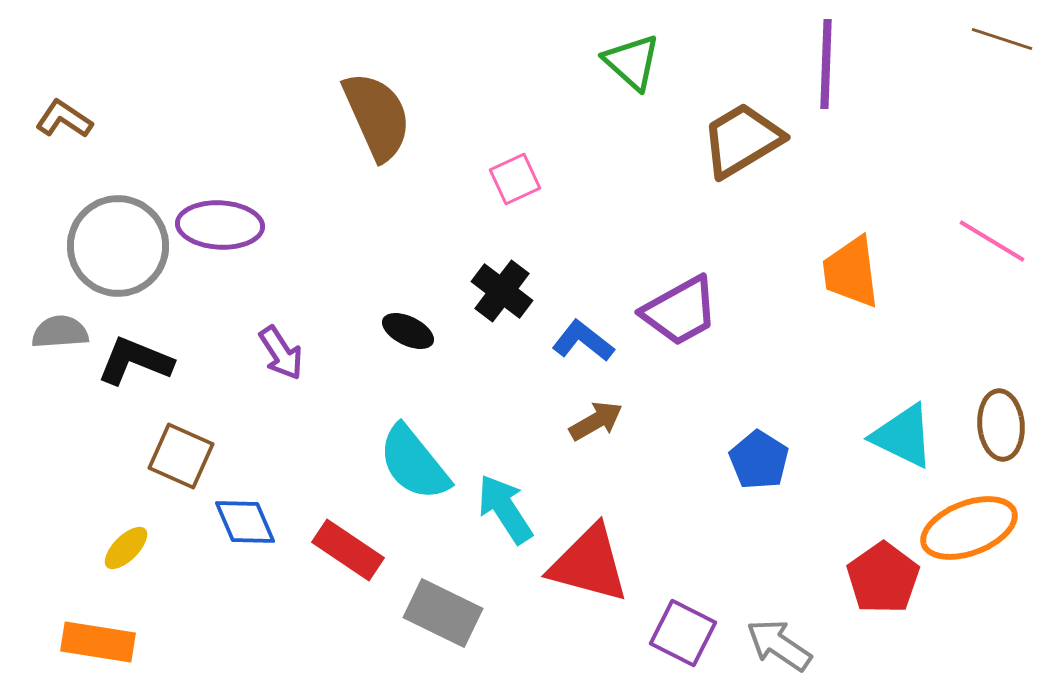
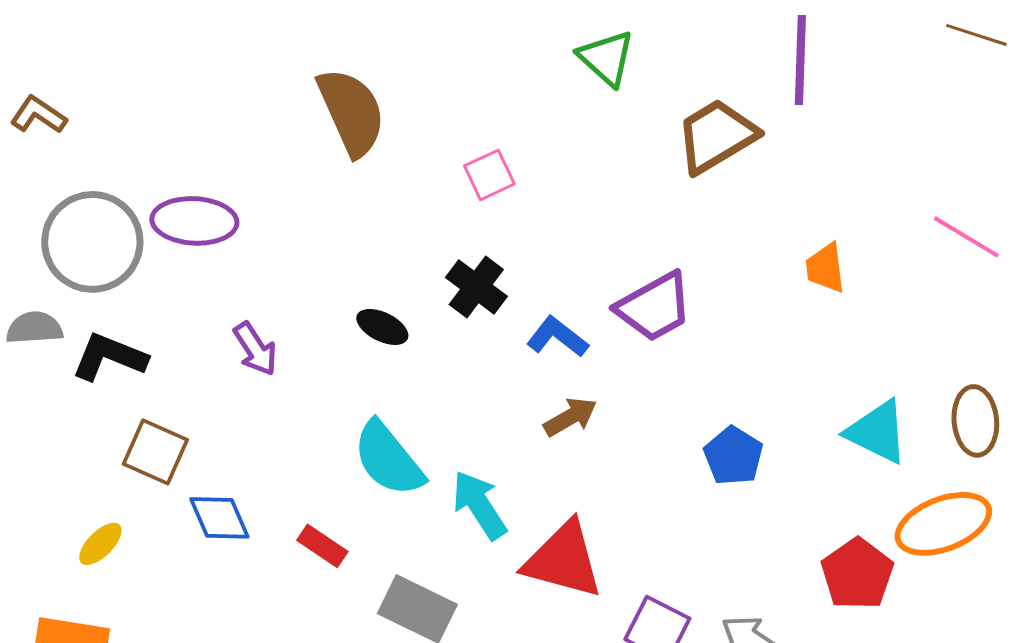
orange trapezoid: (851, 272) -> (825, 268), size x0.7
red rectangle: (348, 550) -> (322, 546), size x0.7

